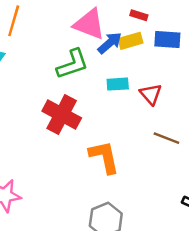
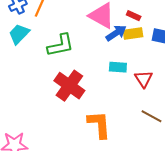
red rectangle: (139, 15) -> (134, 16), moved
green L-shape: (72, 64) -> (61, 45), moved

